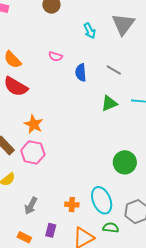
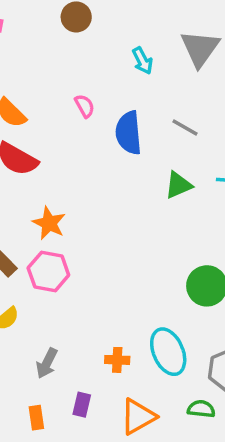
pink semicircle: (55, 56) -> (85, 106), turned -136
blue semicircle: (81, 73) -> (129, 133), size x1.4
green semicircle: (111, 228) -> (201, 409), moved
orange rectangle: (24, 237) -> (36, 418), turned 56

